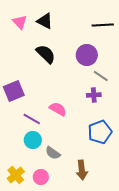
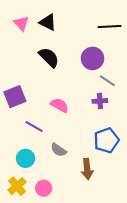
pink semicircle: (58, 109) -> (60, 105), moved
cyan circle: (33, 140) -> (26, 158), moved
gray semicircle: (53, 153) -> (58, 150), moved
brown arrow: (82, 170) -> (87, 169), moved

